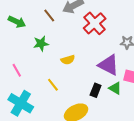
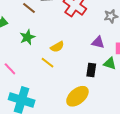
purple triangle: (109, 65) -> (98, 42), size x0.6
yellow line: (53, 85) -> (48, 63), moved

